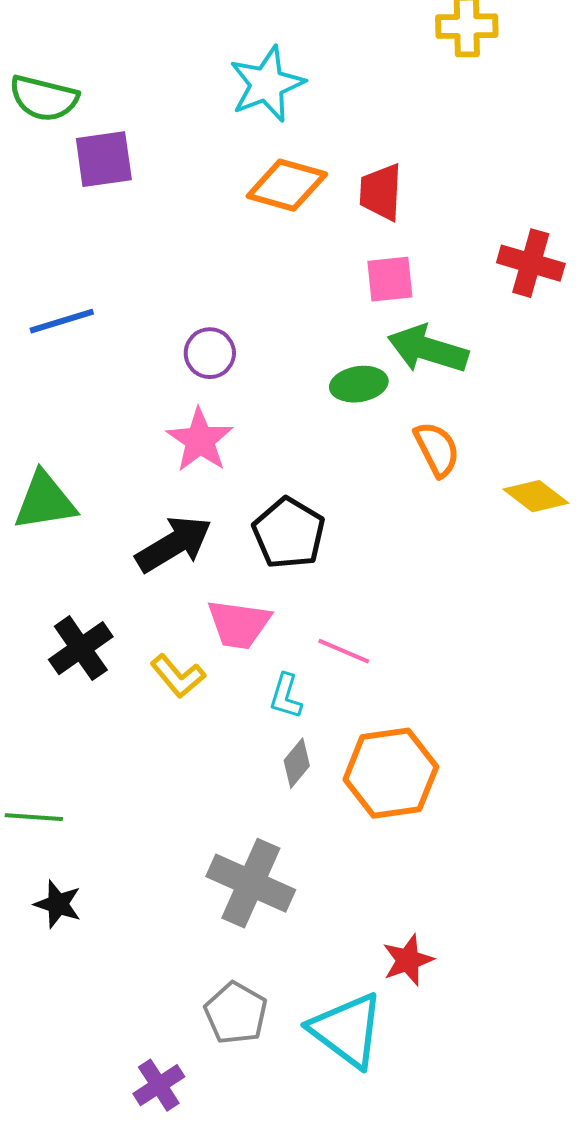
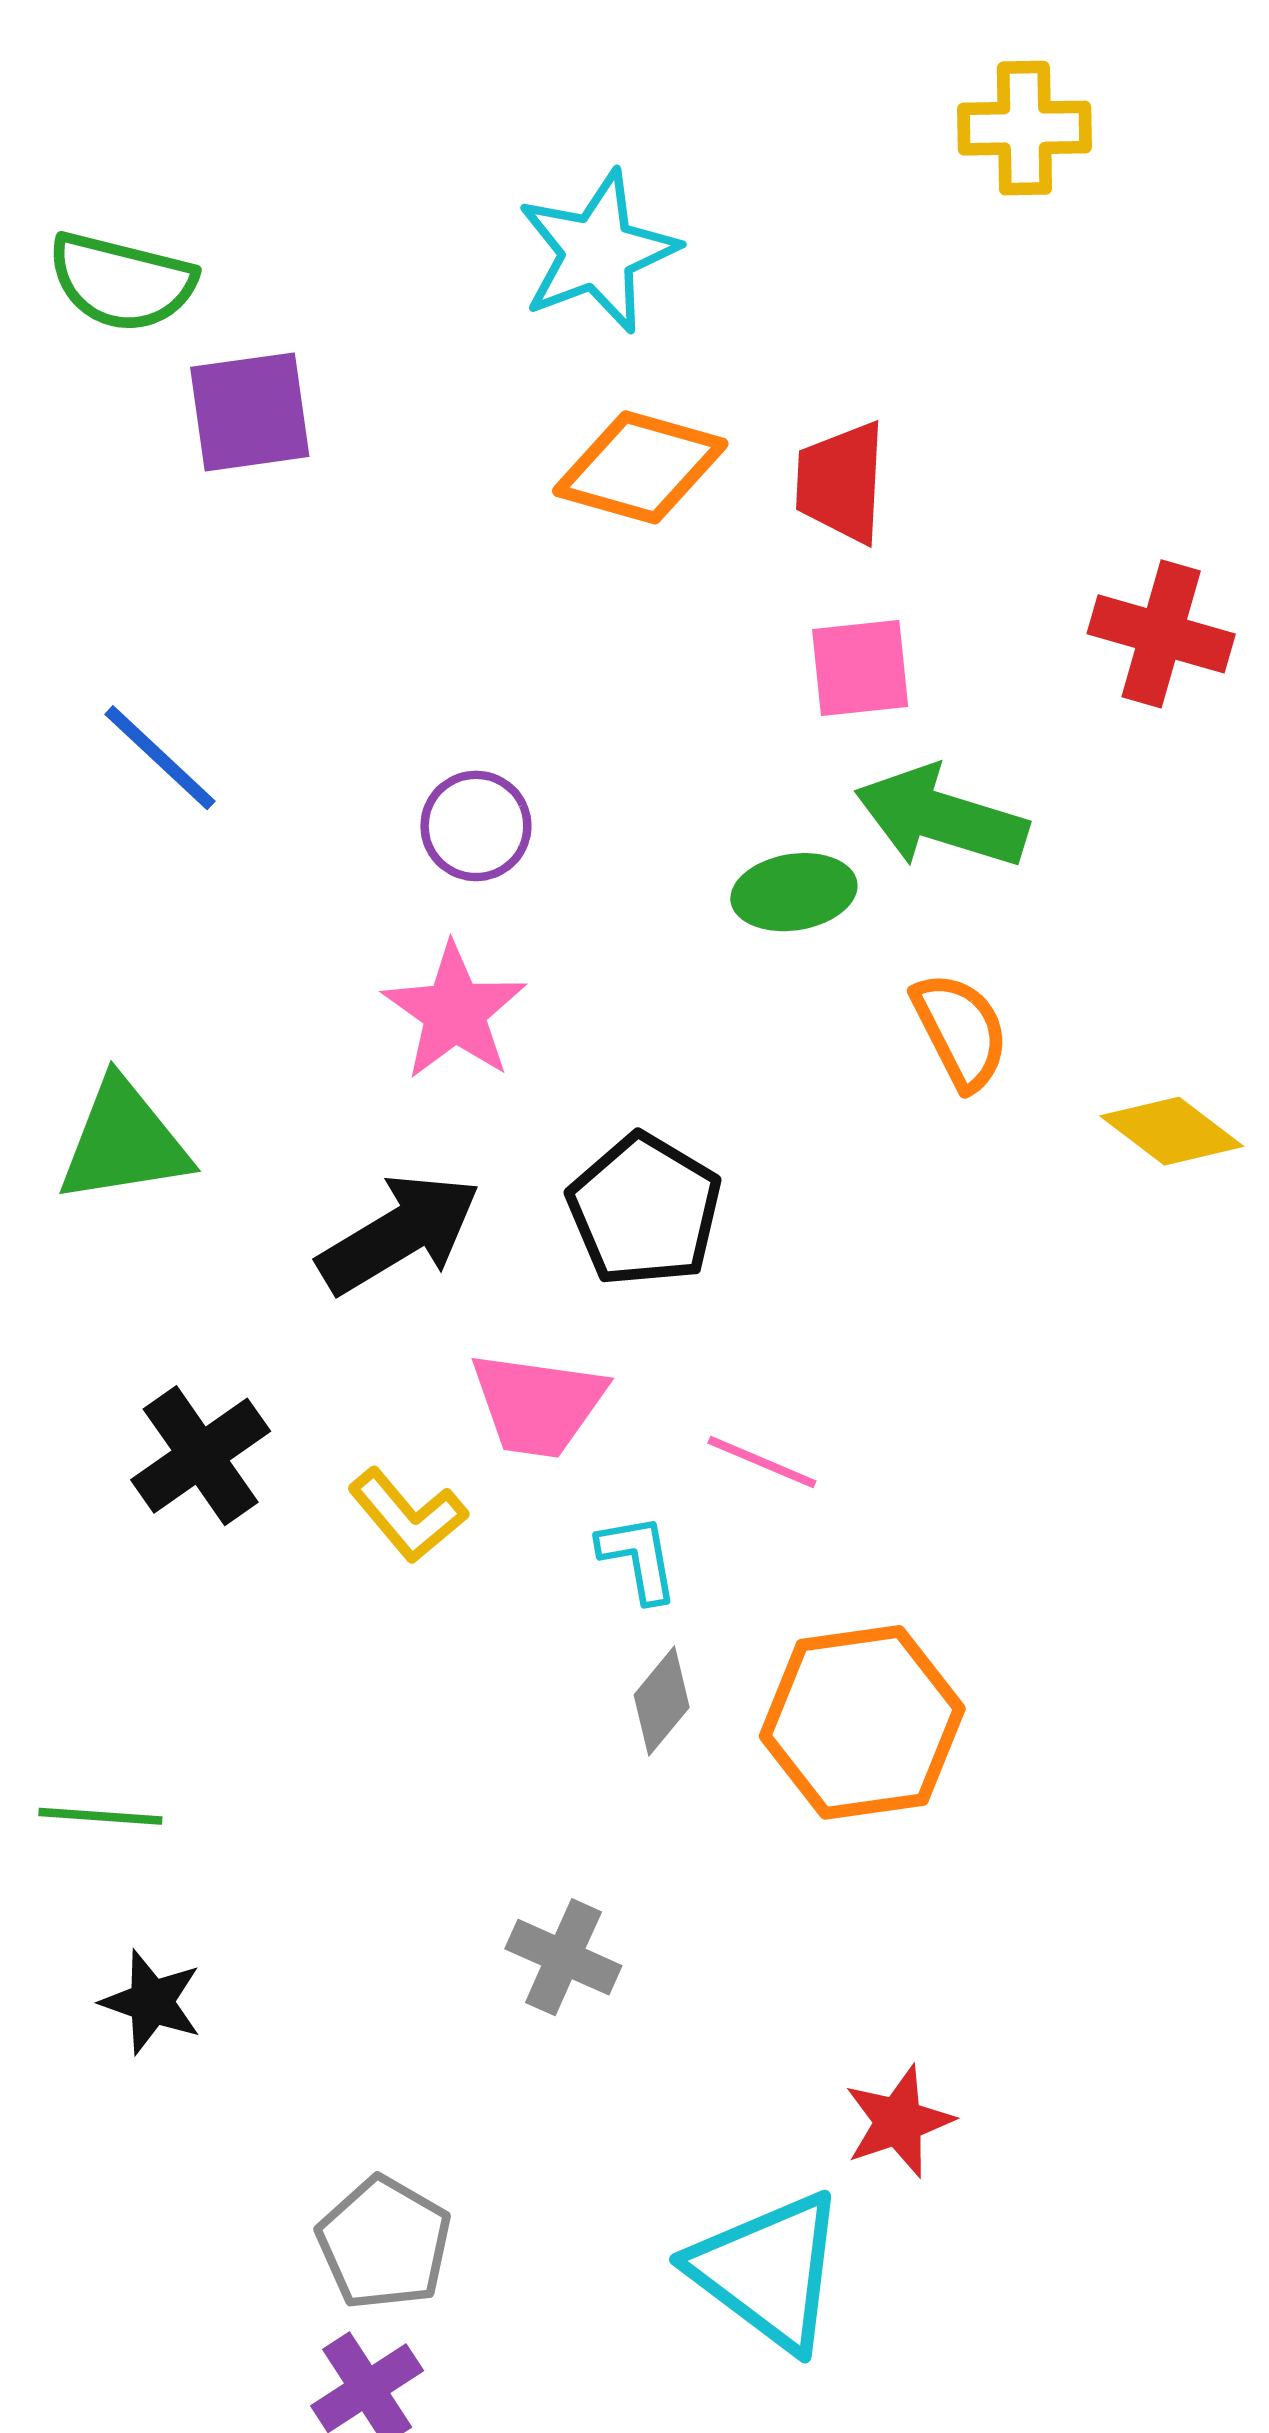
blue line: (62, 321) -> (160, 758), turned 60
cyan L-shape: (286, 696) -> (638, 1558), turned 153
gray cross: (251, 883) -> (563, 1957), size x0.6
gray pentagon: (236, 1013) -> (384, 2243), moved

